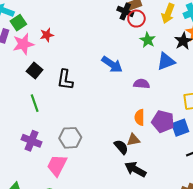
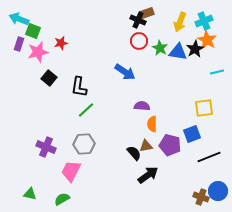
red circle: (136, 19) -> (139, 41), moved
green square: (18, 23) -> (33, 31), turned -35
blue triangle: (166, 61) -> (178, 52), moved, turned 30
purple semicircle: (142, 84) -> (142, 106), moved
green line: (35, 103) -> (86, 110), moved, turned 66
purple pentagon: (163, 121) -> (170, 145), moved
black arrow: (135, 169) -> (148, 175), turned 115

